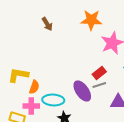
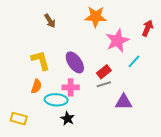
yellow L-shape: (18, 75) -> (41, 60), moved, turned 65
purple ellipse: (82, 91) -> (75, 62), moved
pink cross: (31, 106) -> (71, 87), moved

